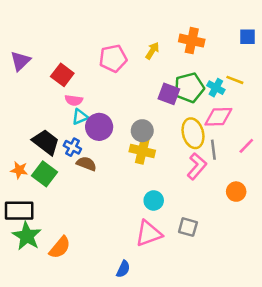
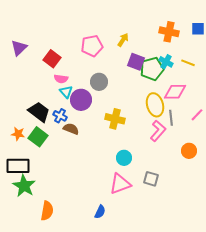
orange cross: (192, 41) -> (169, 32), moved
cyan cross: (216, 88) -> (166, 62), moved
purple square: (169, 94) -> (136, 62), moved
cyan triangle: (80, 117) -> (66, 92), turned -48
gray circle: (142, 131) -> (99, 82), moved
orange semicircle: (60, 247) -> (47, 211), moved, turned -30

